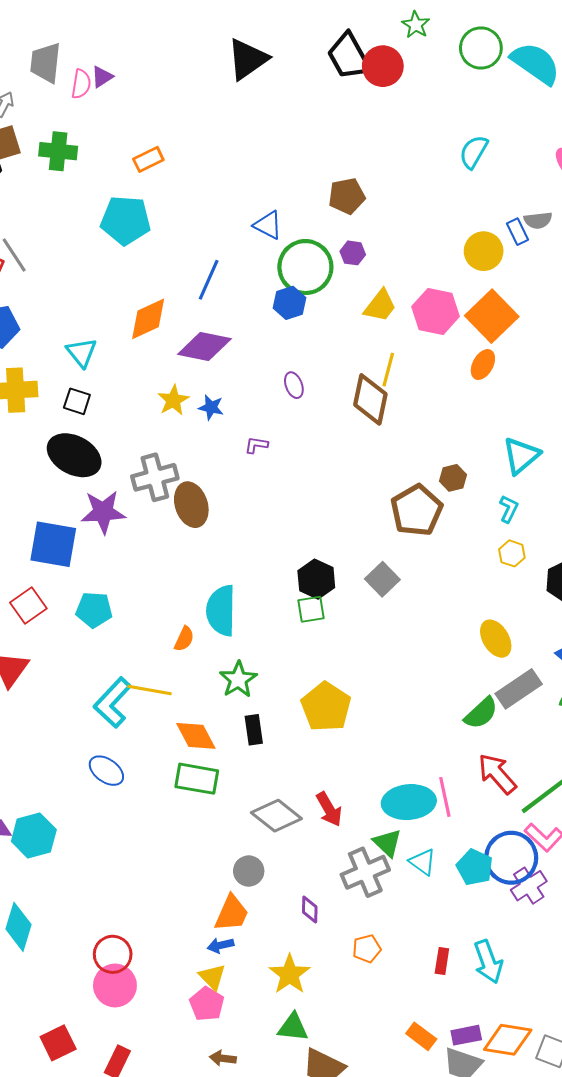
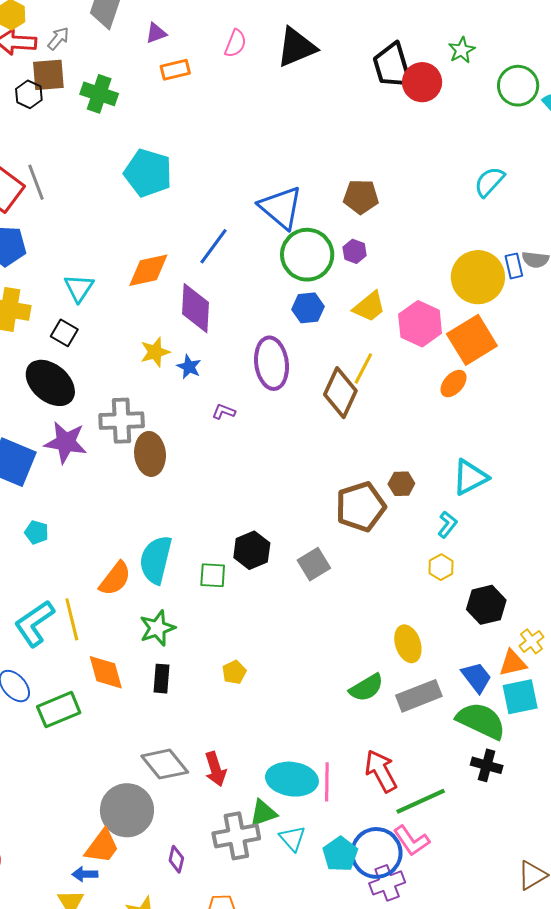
pink semicircle: (81, 84) -> (235, 43), moved
orange rectangle: (148, 159) -> (175, 70), moved
blue triangle: (268, 225) -> (281, 207), size x1.6
yellow circle: (484, 251) -> (478, 277), size x1.4
blue hexagon: (290, 303) -> (308, 308), moved
purple diamond: (204, 346) -> (196, 308), turned 69
purple ellipse: (294, 385) -> (272, 363), size x2.0
green square: (311, 609) -> (213, 575), moved
cyan pentagon: (94, 610) -> (37, 532), size x0.7
orange semicircle: (184, 639) -> (115, 579), size x1.5
yellow line: (149, 690) -> (72, 619), turned 54
yellow pentagon: (326, 707) -> (234, 672), size x0.5
green semicircle: (481, 713) -> (366, 688), moved
green rectangle: (197, 779) -> (59, 710), moved, turned -45
green triangle: (387, 843) -> (263, 813), turned 44
gray circle: (249, 871) -> (127, 810), size x1.8

